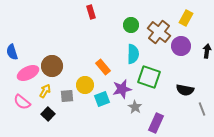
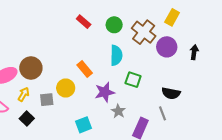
red rectangle: (91, 12) -> (84, 22), moved, turned -32
green square: (149, 77) -> (133, 80), size x0.7
cyan square: (102, 99) -> (84, 125), moved
gray line: (202, 109) -> (163, 113), moved

